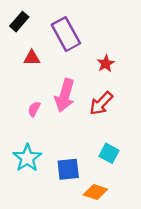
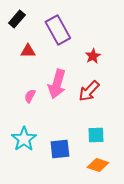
cyan square: (109, 153) -> (96, 135), turned -30
orange diamond: (95, 192) -> (98, 165), moved

